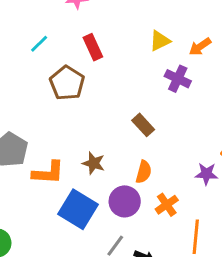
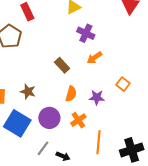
orange arrow: (200, 47) -> (94, 58), moved
orange semicircle: (144, 172) -> (71, 94), moved
purple star: (206, 174) -> (97, 97), moved

